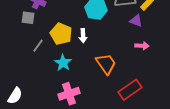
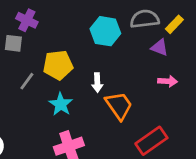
yellow pentagon: (61, 34) -> (58, 65), turned -30
white arrow: (83, 36) -> (97, 83), moved

